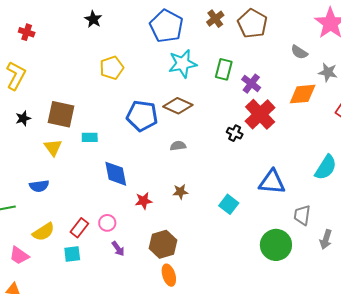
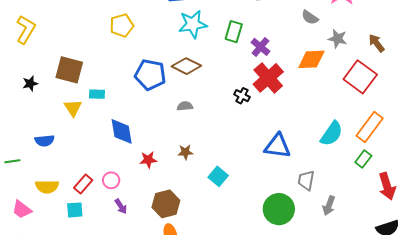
black star: (23, 118) -> (30, 83), moved
yellow triangle: (53, 147) -> (73, 108), moved
cyan square: (229, 204) -> (218, 176), moved
yellow semicircle: (44, 232) -> (47, 187), turned 30

